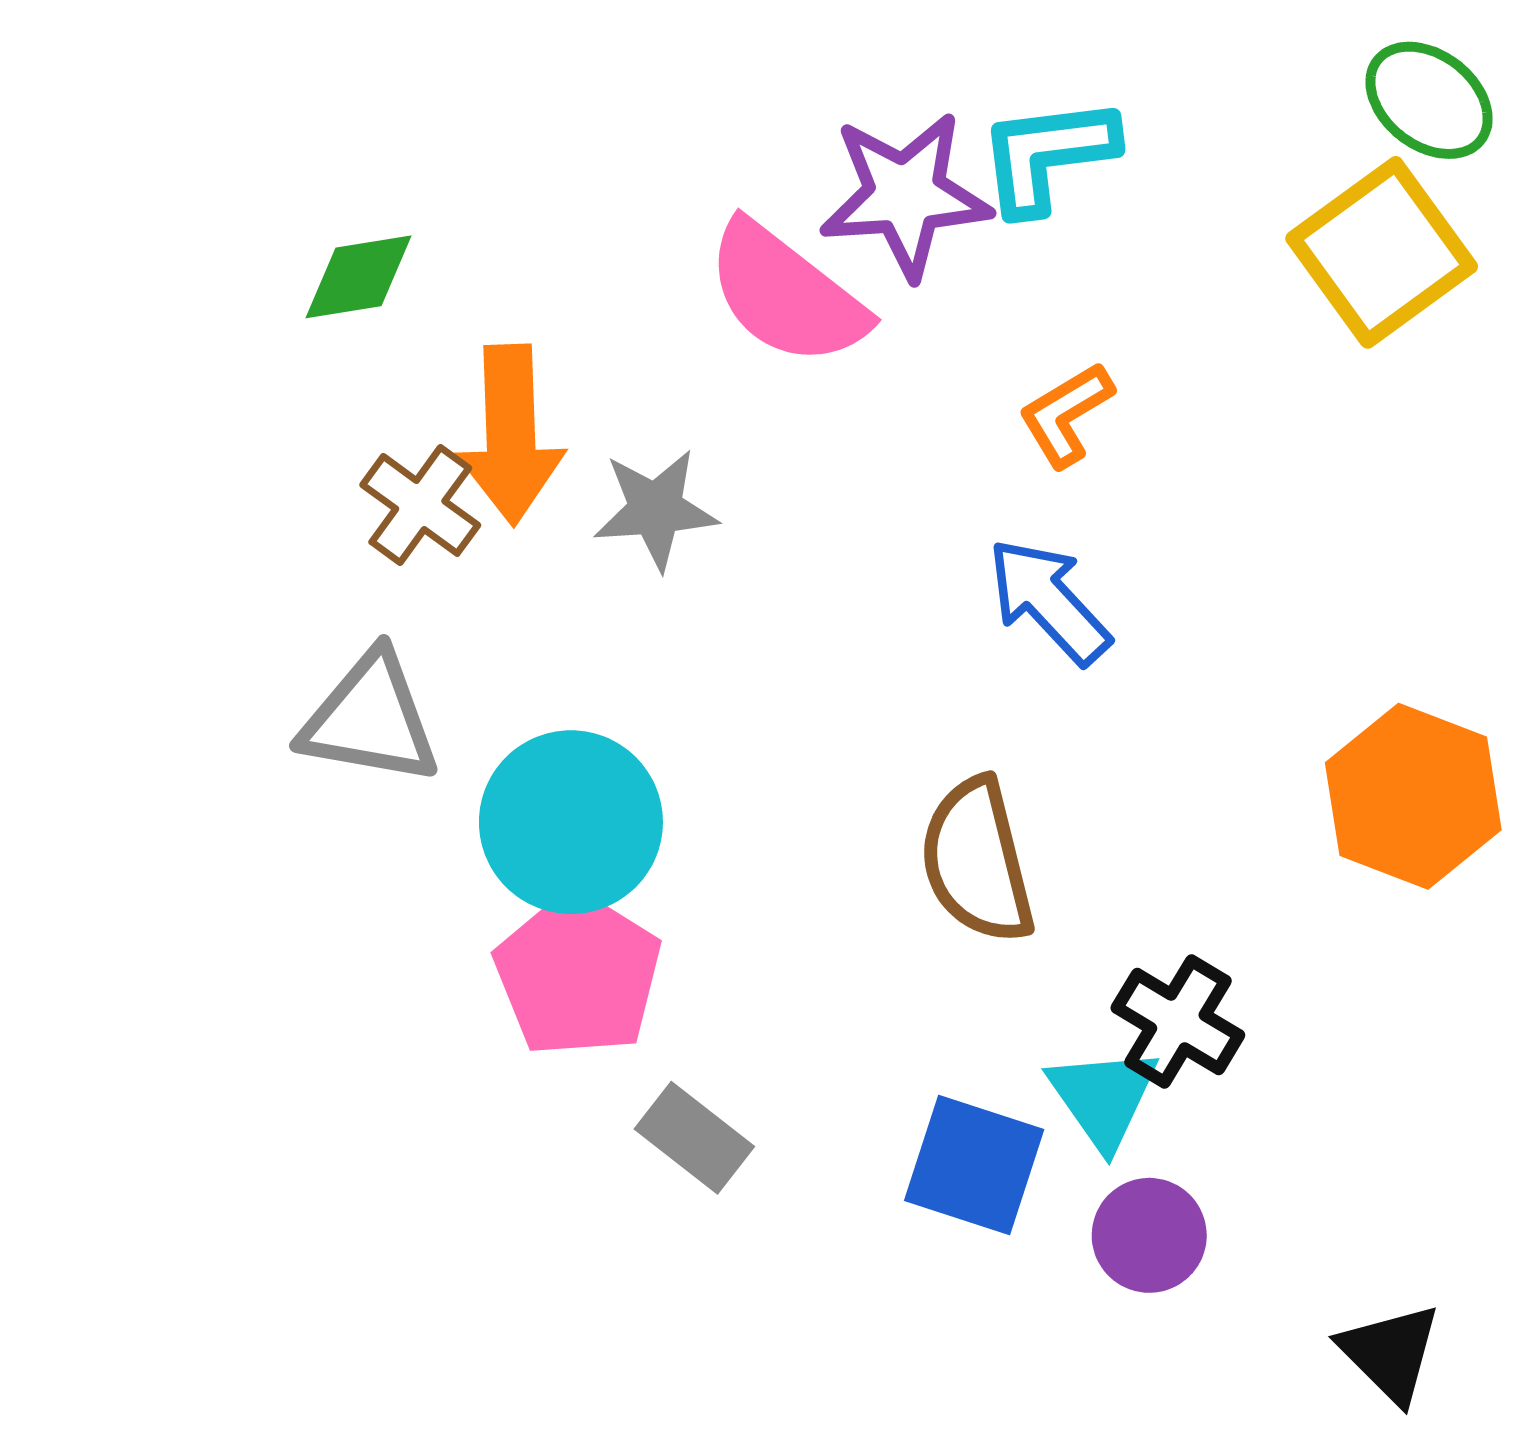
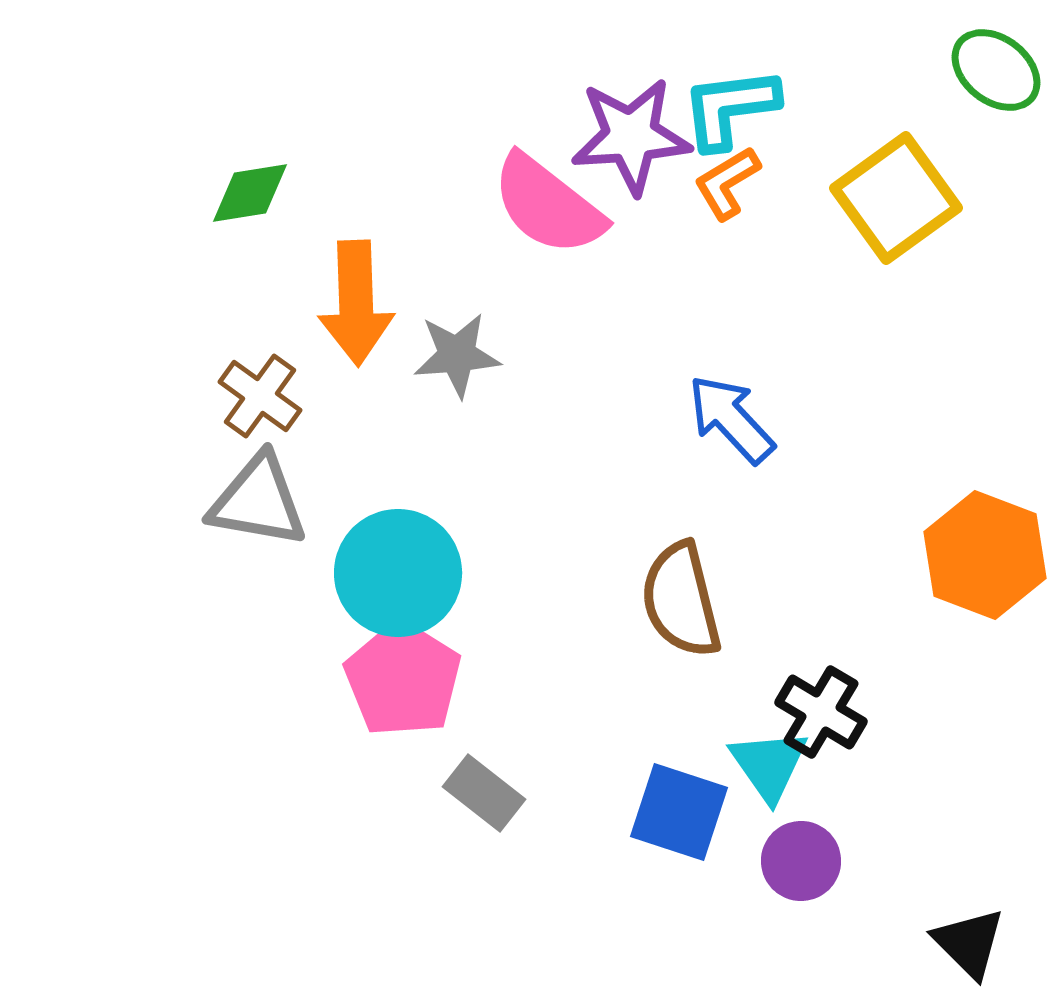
yellow square: (1382, 252) -> (896, 198), moved
orange L-shape: (1066, 415) -> (727, 183), moved
brown cross: (420, 505) -> (260, 396), moved

